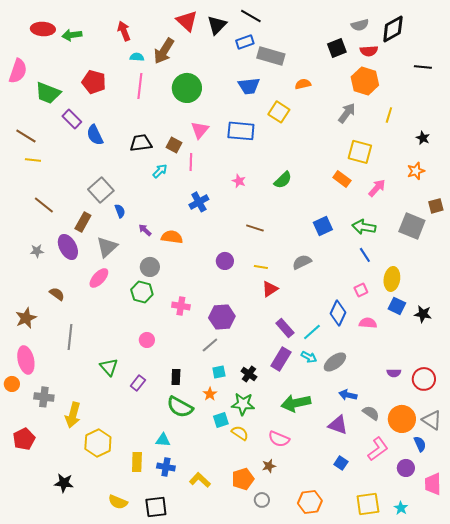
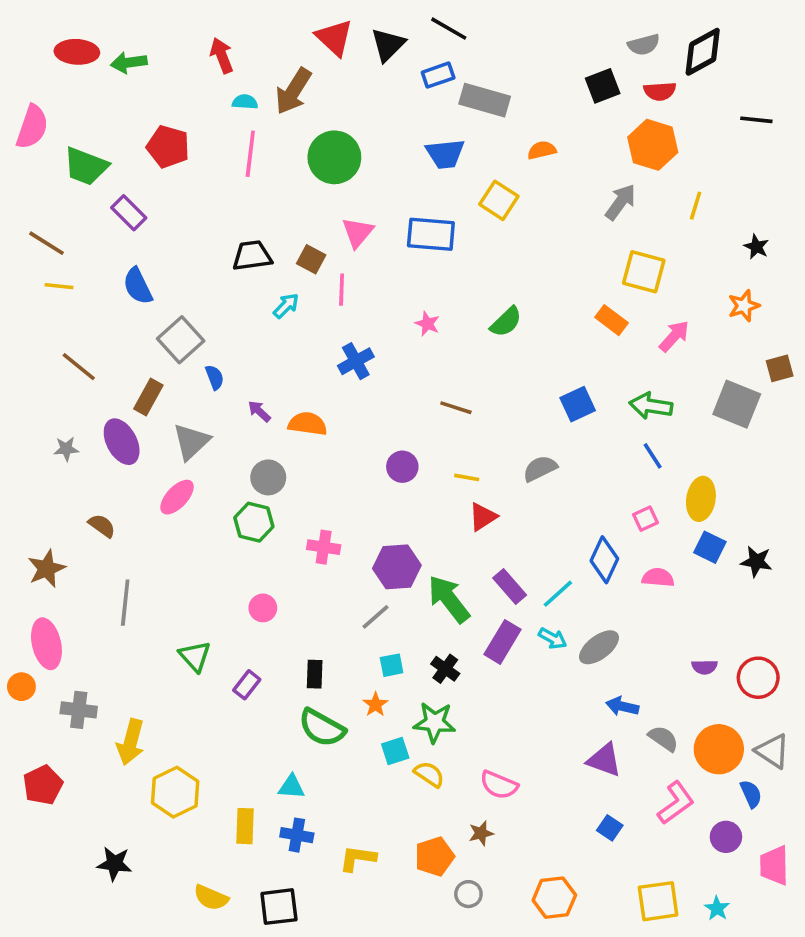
blue semicircle: (95, 135) -> (138, 286), moved
green arrow: (296, 403) -> (449, 599), moved, turned 64
yellow L-shape: (200, 480) -> (358, 858), turned -35

